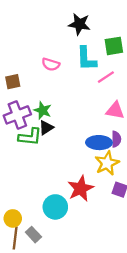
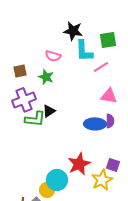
black star: (79, 24) -> (73, 31), moved
green star: (43, 110) -> (46, 77), moved
yellow star: (107, 163) -> (102, 180), moved
yellow circle: (13, 218) -> (47, 190), moved

